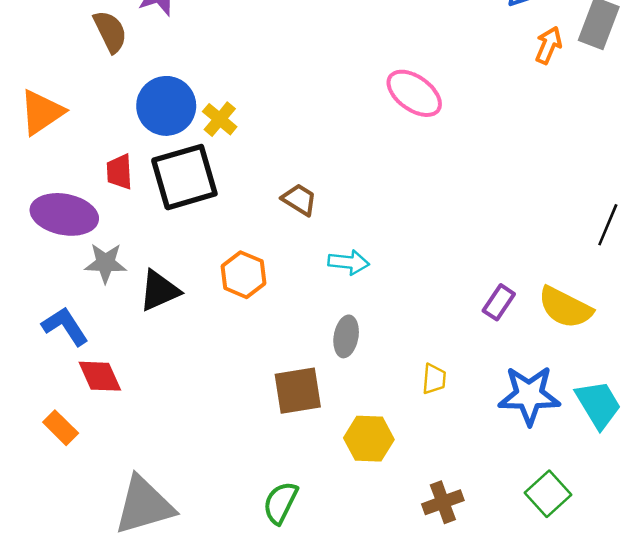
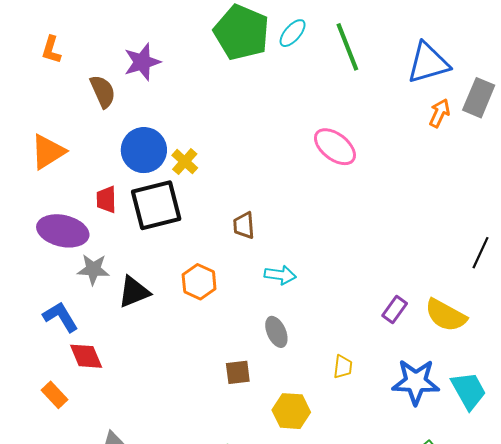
brown trapezoid: (299, 200) -> (244, 225), turned -128
gray ellipse: (346, 336) -> (276, 332), turned -36
brown square: (298, 391) -> (238, 372), size x0.7

